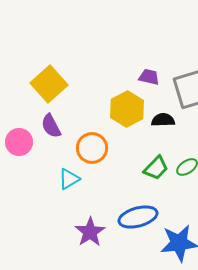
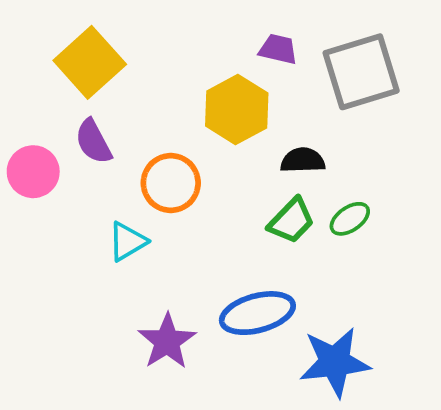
black semicircle: (163, 120) -> (303, 160), moved

